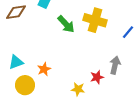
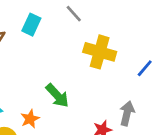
green arrow: (66, 24) -> (57, 96), moved

